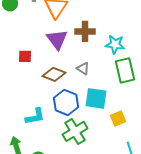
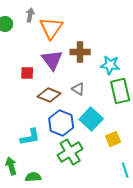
red square: (25, 56) -> (27, 73), moved
cyan square: (96, 98) -> (91, 119), turned 35

